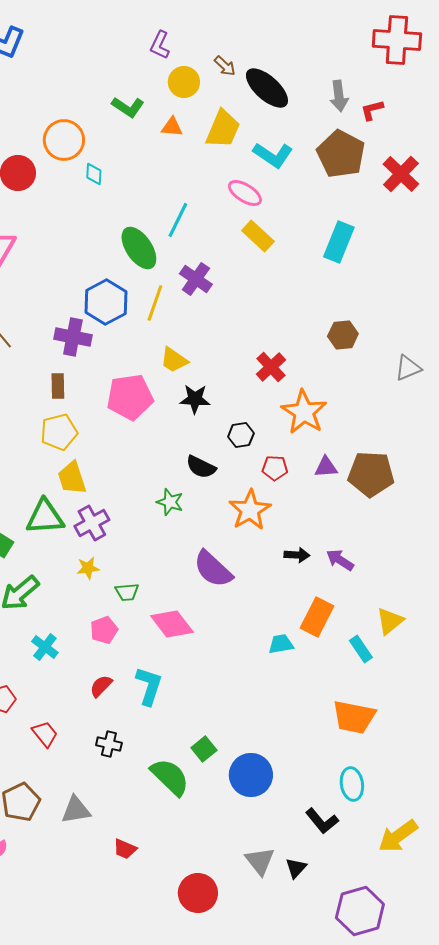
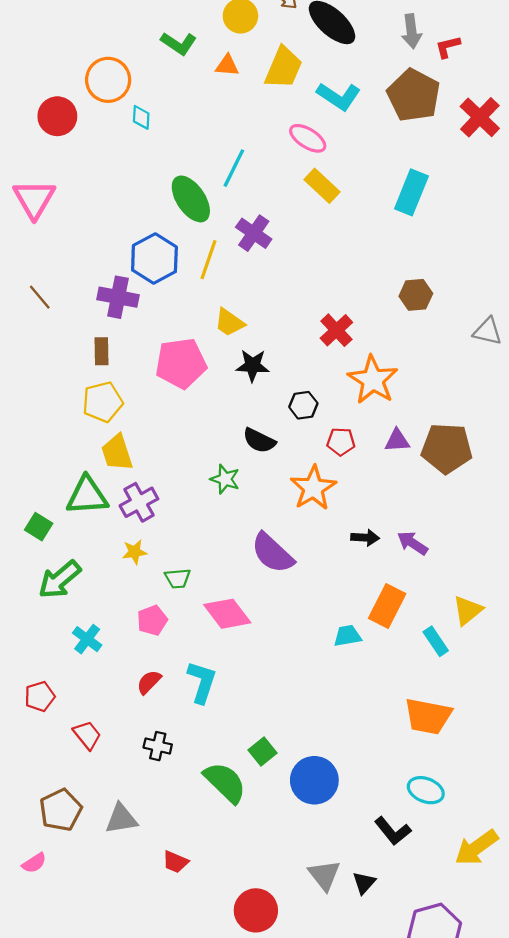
gray triangle: (408, 368) -> (488, 331), turned 36
cyan ellipse: (352, 784) -> (426, 790), turned -60

